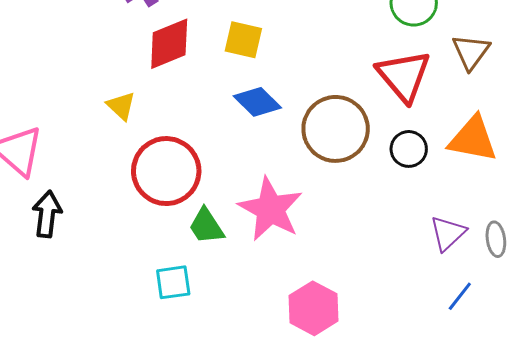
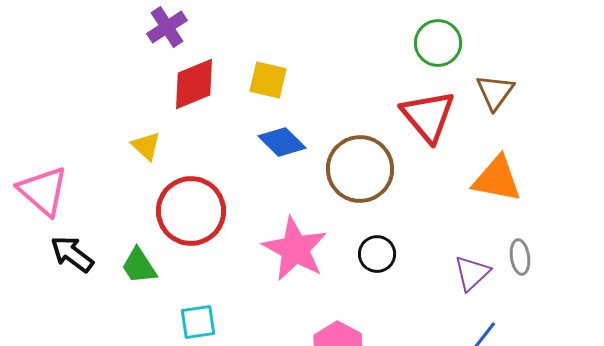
black circle: (409, 149) -> (377, 254), moved
black arrow: (47, 214) -> (72, 254), turned -60
green trapezoid: (206, 226) -> (139, 266), moved
gray ellipse: (496, 239) -> (520, 257), moved

